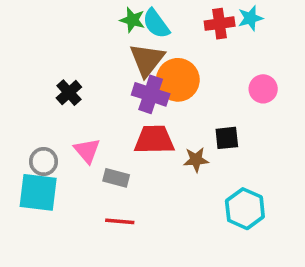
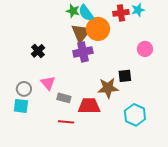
orange circle: (178, 80) -> (98, 29), moved
purple cross: (151, 94) -> (83, 52), turned -30
red trapezoid: (154, 140) -> (89, 106), moved
brown star: (196, 160) -> (108, 88), size x1.5
cyan square: (38, 192) -> (21, 106), size x0.7

